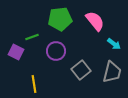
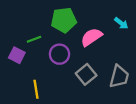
pink semicircle: (95, 21) -> (91, 37), moved, turned -85
cyan arrow: (114, 44) -> (121, 23), moved

